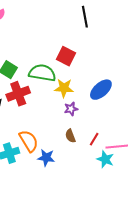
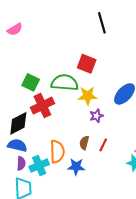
brown semicircle: (70, 136) -> (84, 143), moved, turned 40
red line: (94, 139) -> (103, 145), moved
orange semicircle: (29, 141) -> (57, 152), turned 35

